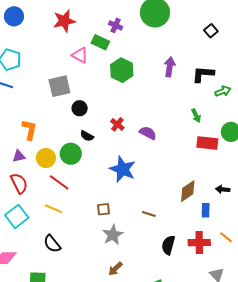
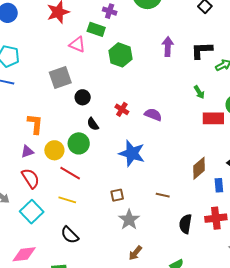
black semicircle: (87, 136) -> (93, 124), turned 32

